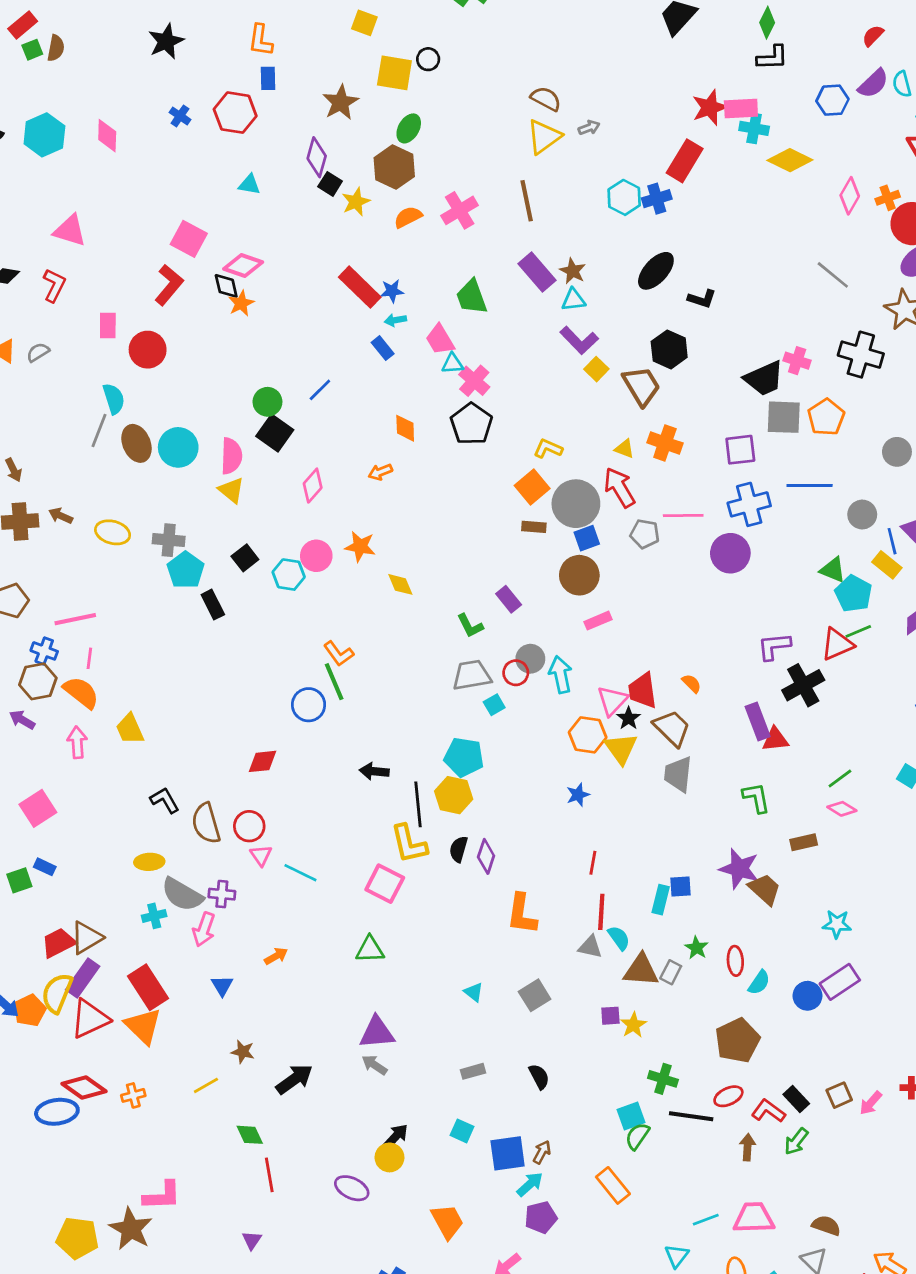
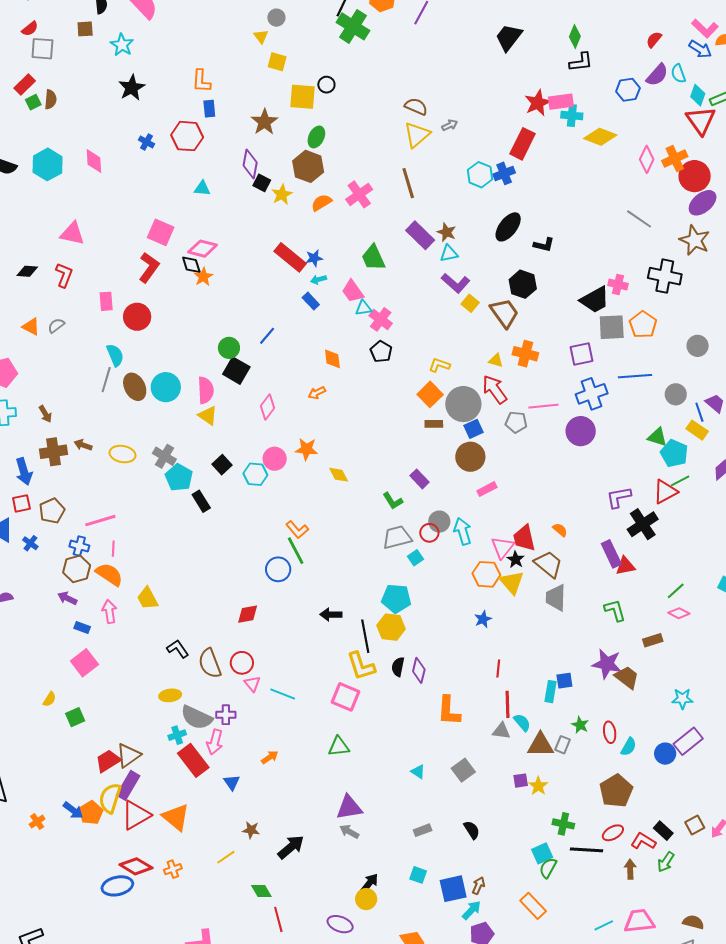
orange cross: (888, 198) -> (675, 159), size x1.4
black pentagon: (471, 424) -> (381, 352), size x0.7
gray cross: (169, 540) -> (164, 456), turned 30
blue rectangle: (45, 867) -> (82, 627), moved
red rectangle: (148, 987) -> (193, 760), moved

